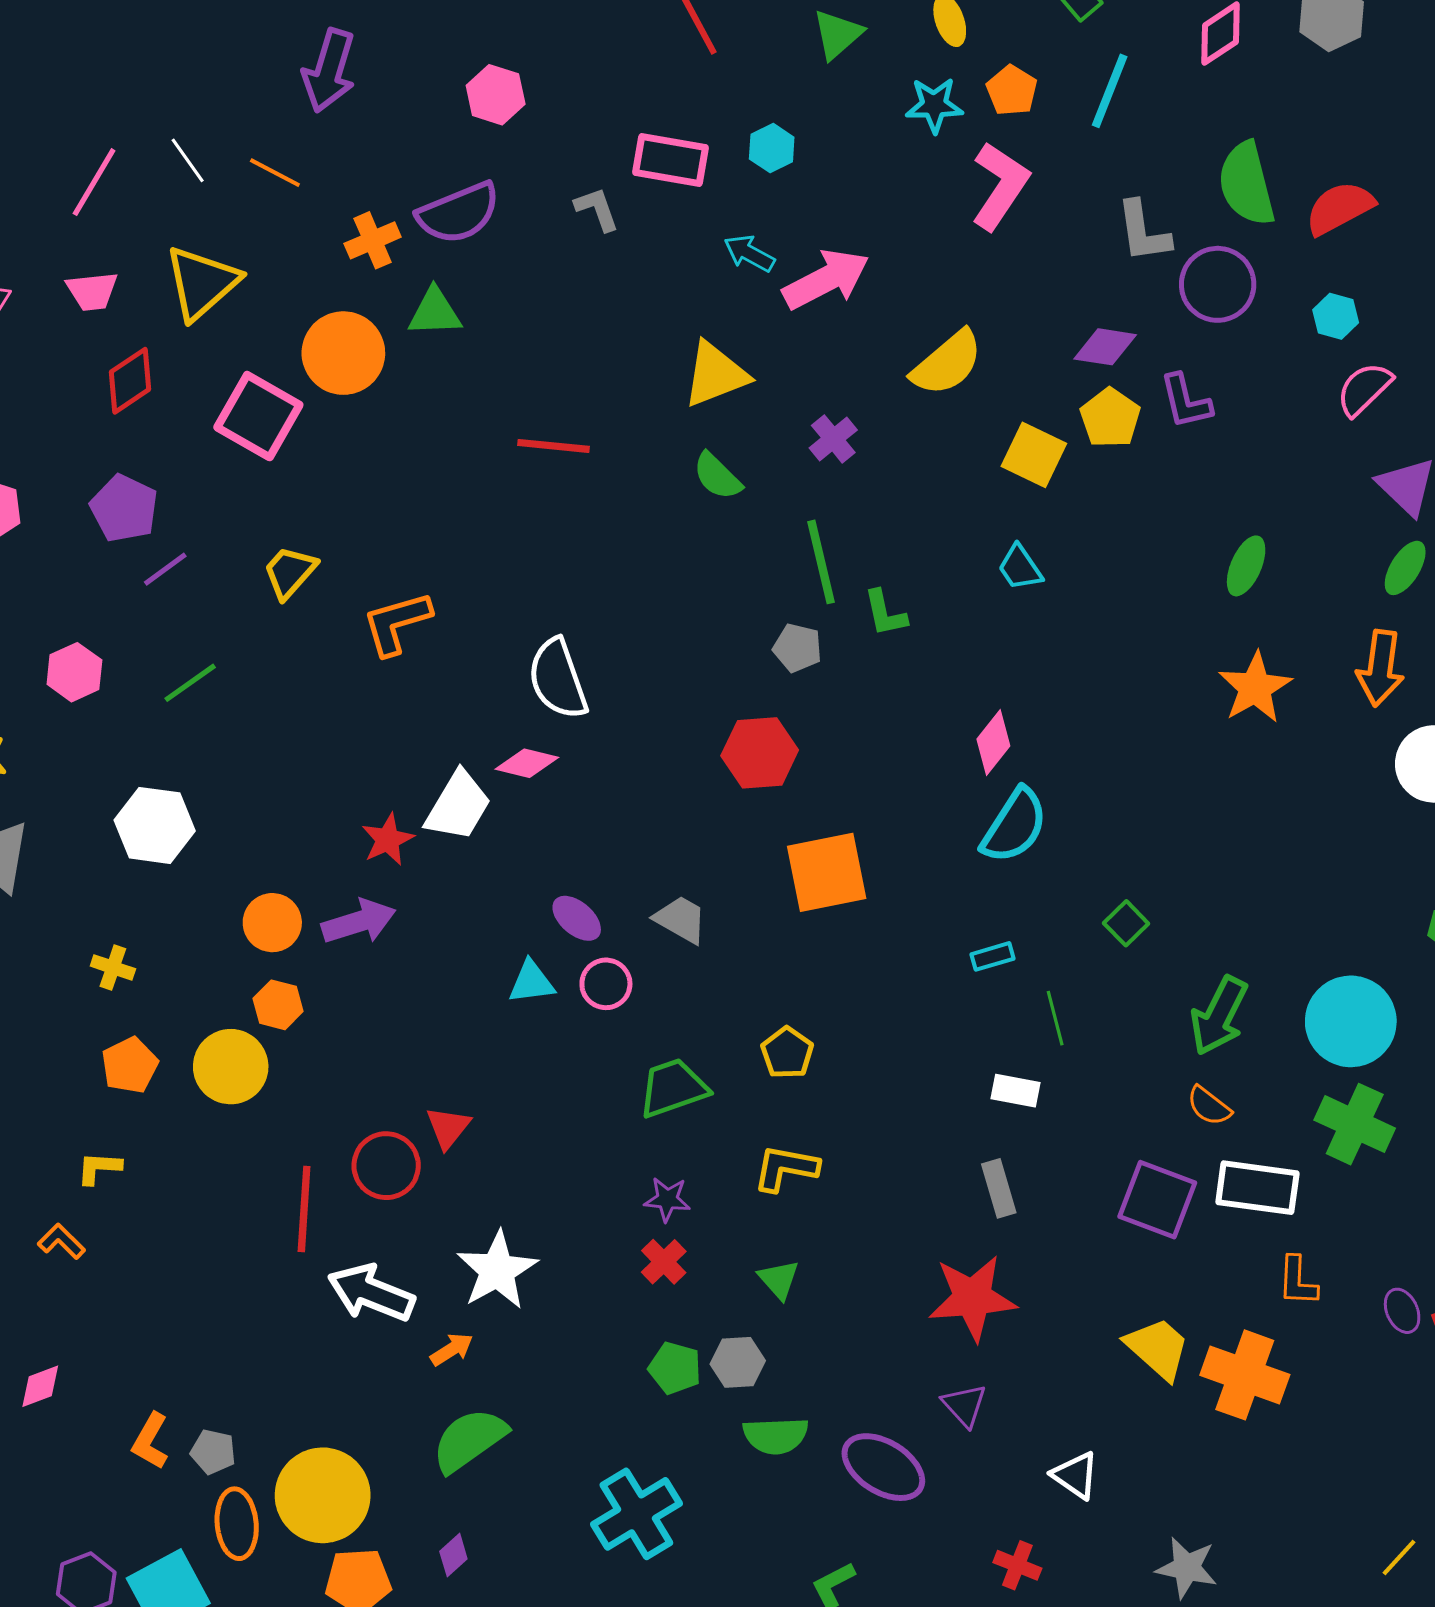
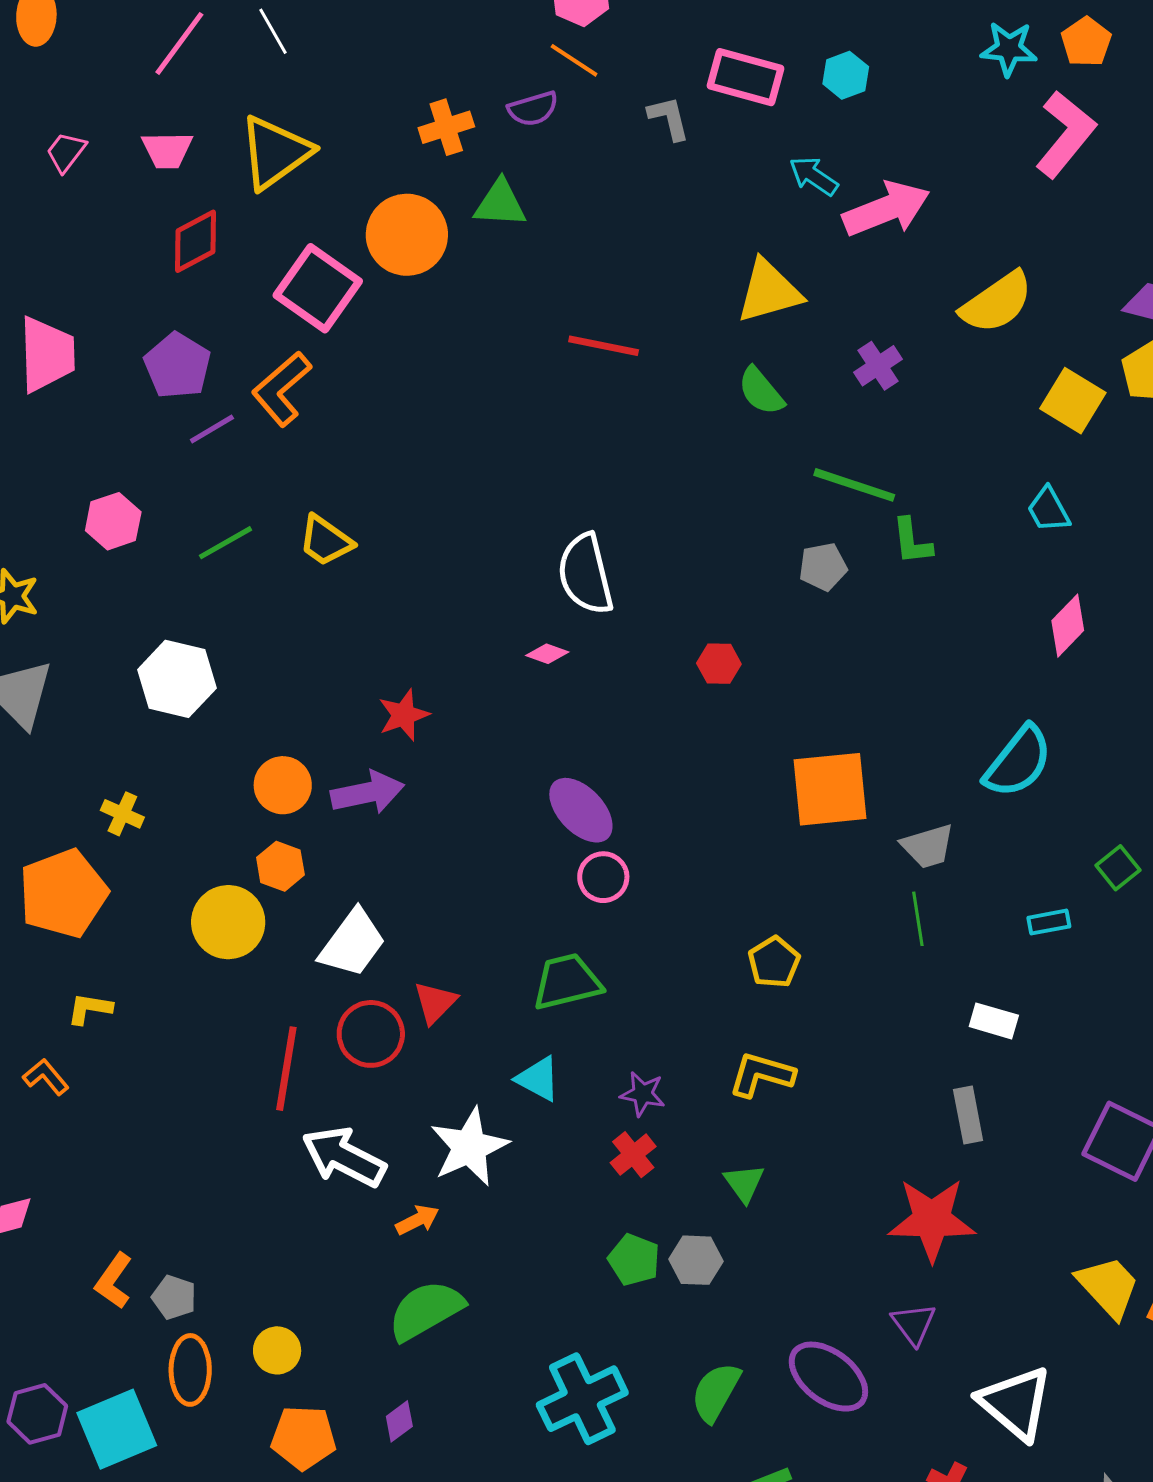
orange line: (275, 173) -> (574, 60), moved
purple semicircle: (459, 213) -> (533, 109), size x0.6
green line: (821, 562) -> (854, 485), turned -64
yellow trapezoid: (290, 572) -> (326, 541), moved, turned -102
orange L-shape: (397, 623) -> (282, 389), moved, turned -30
gray pentagon: (797, 648) -> (823, 567), turned -30
pink diamond: (993, 742) -> (1068, 626), moved
red hexagon: (760, 753) -> (719, 664), moved, size x0.6
pink diamond: (527, 763) -> (547, 654), size x0.7
white trapezoid: (458, 806) -> (352, 943), moved
purple ellipse: (577, 918) -> (581, 810), size x1.4
gray trapezoid: (681, 919) -> (928, 846), moved, turned 128
cyan rectangle: (992, 956) -> (1049, 922), moved
cyan triangle: (531, 982) -> (538, 1079), moved, turned 30
green line: (1055, 1018) -> (918, 919), moved
orange pentagon: (130, 1065) -> (63, 893), moved, size x1.6
green trapezoid: (673, 1088) -> (567, 982), moved
green semicircle: (776, 1436) -> (716, 1392), moved, turned 116
white triangle: (1075, 1475) -> (1016, 1403), size x1.6
yellow circle: (323, 1495) -> (277, 1350), size x0.5

